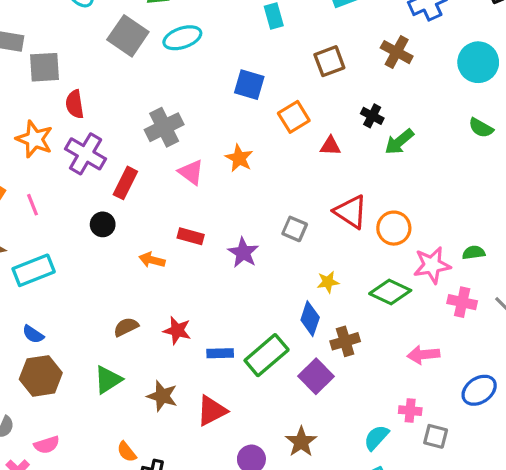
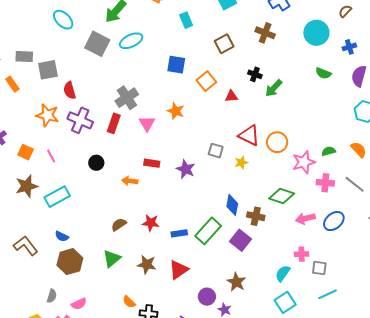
pink triangle: (191, 172) -> (147, 123), turned 30
red rectangle: (125, 183) -> (114, 123), moved
yellow star: (328, 282) -> (241, 163), moved
green diamond: (390, 292) -> (282, 196), moved
brown cross: (345, 341) -> (256, 216), turned 36
blue ellipse: (479, 390) -> (334, 221), moved

